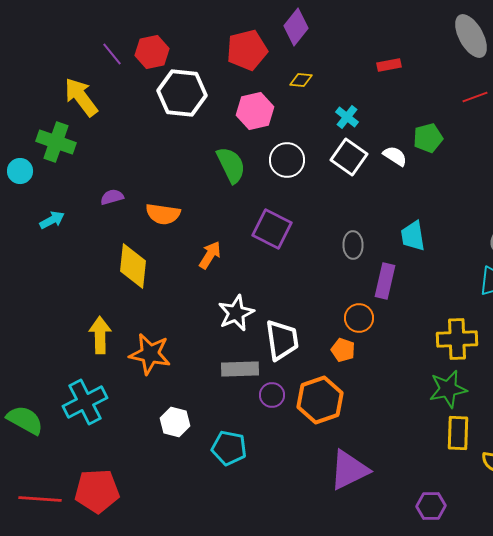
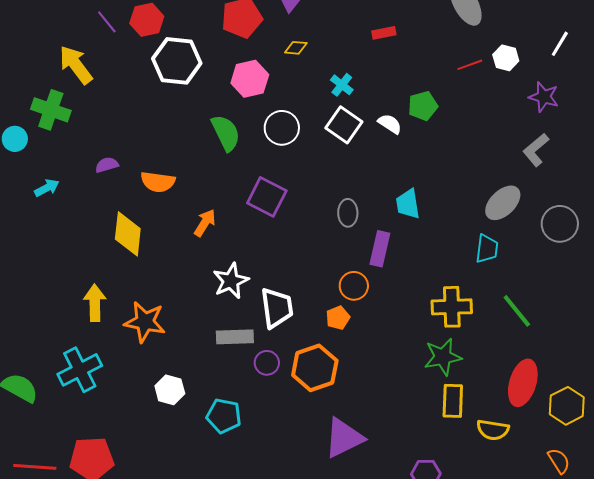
orange pentagon: (343, 350) -> (338, 318), turned 30

